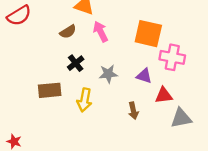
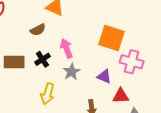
pink arrow: (101, 32) -> (66, 48), moved
gray star: (108, 74) -> (72, 72), turned -30
brown rectangle: (50, 90) -> (14, 62), moved

